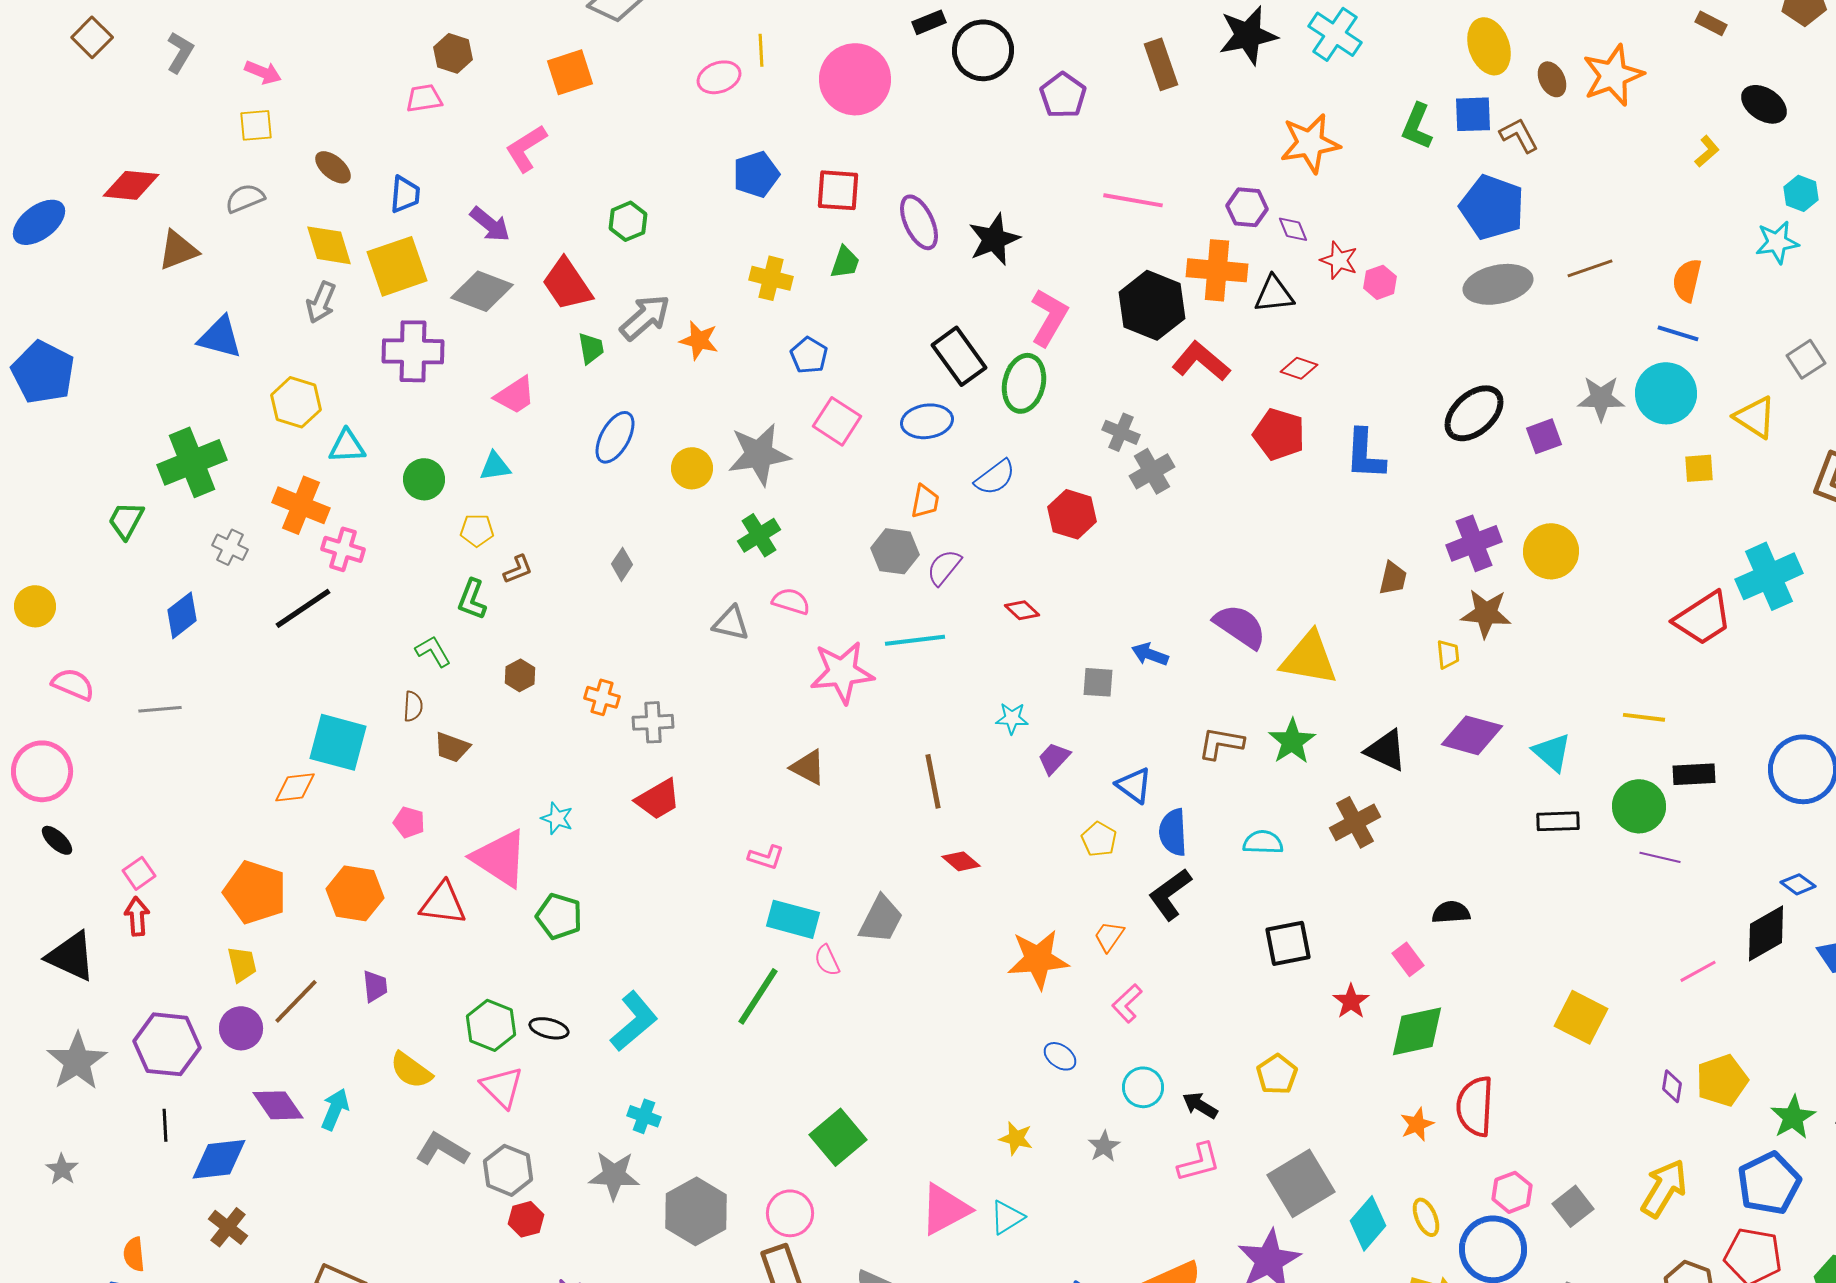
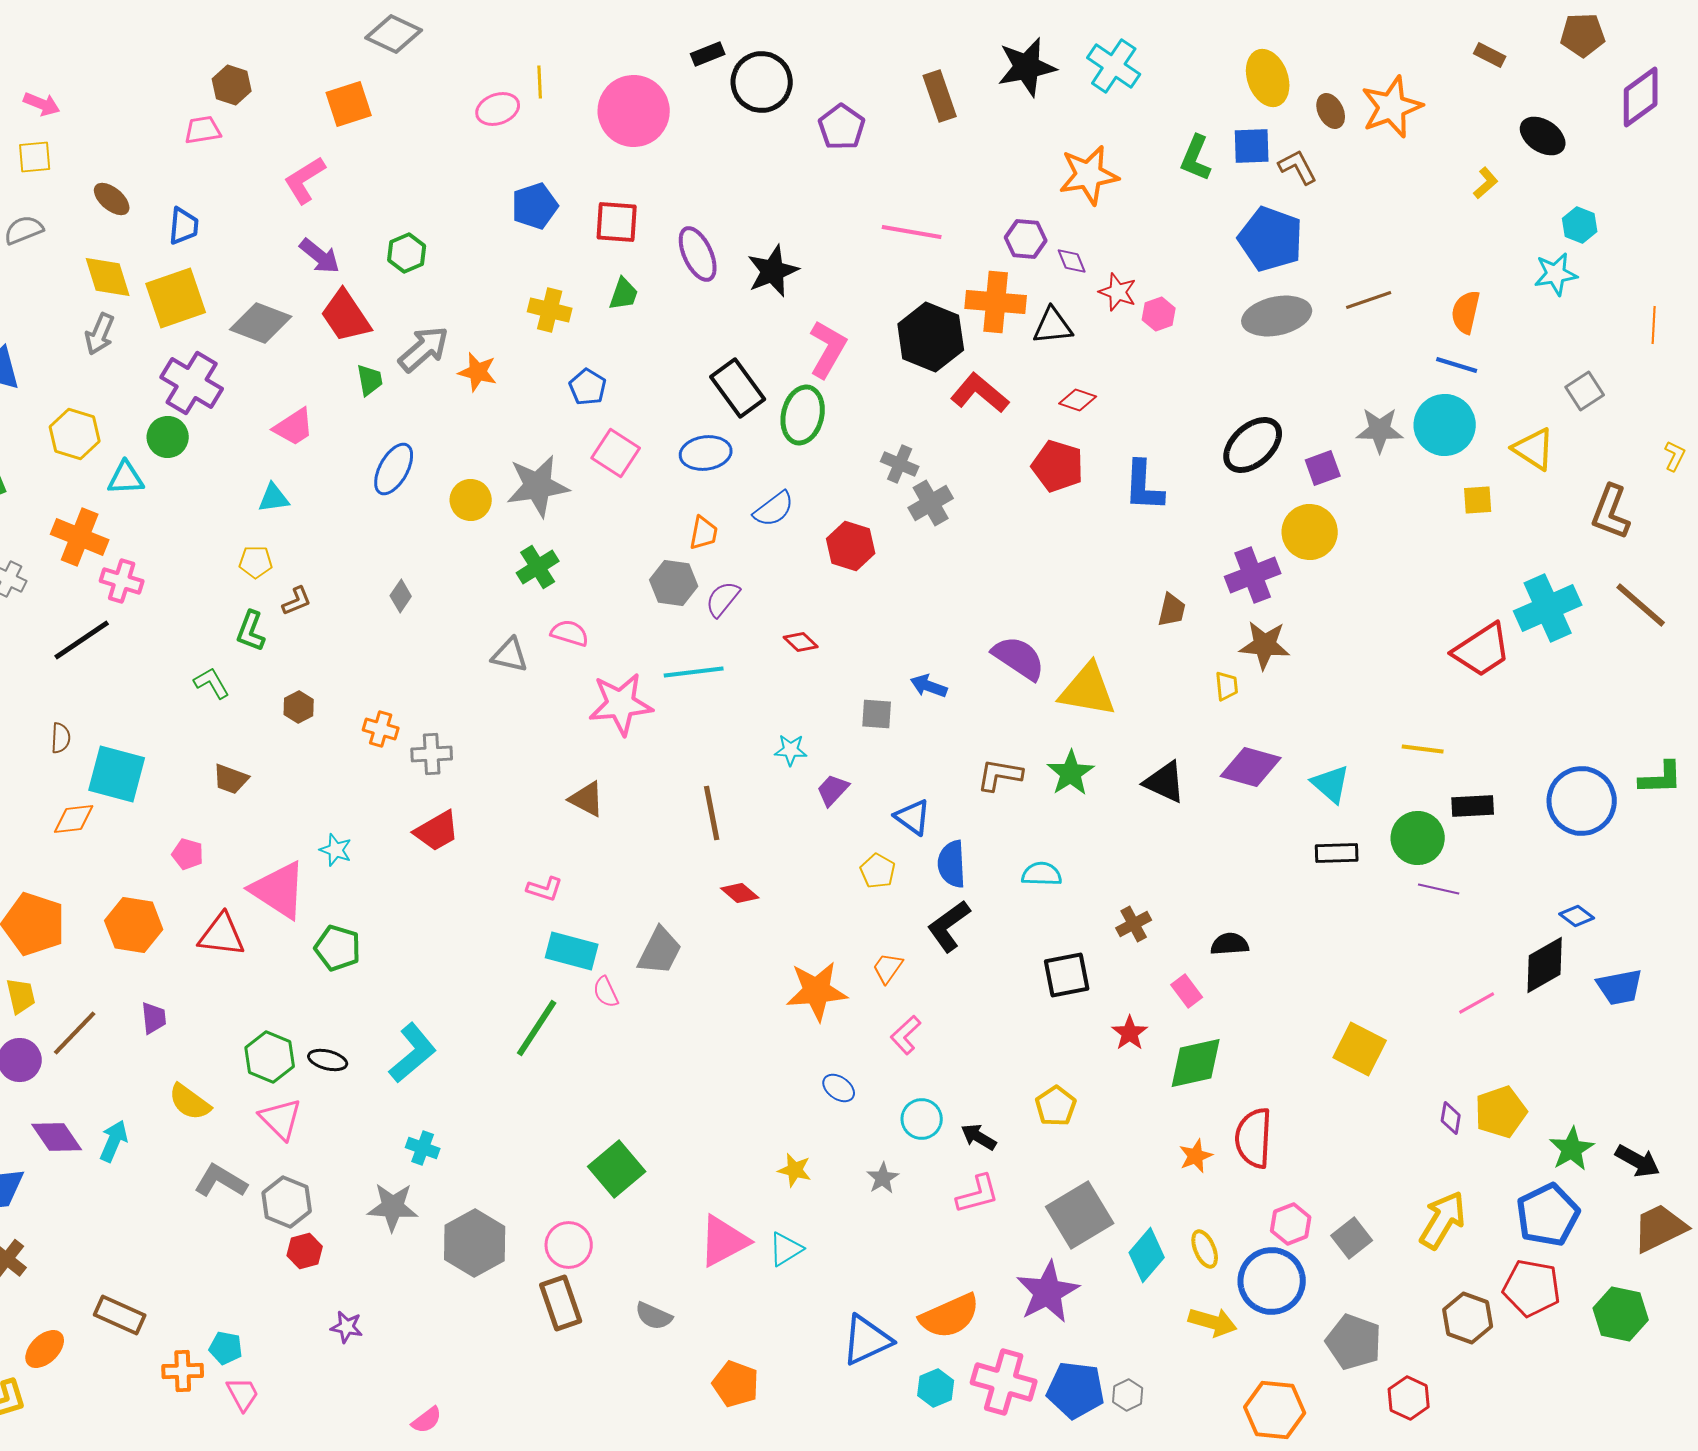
purple arrow: (490, 224) -> (320, 256), moved
purple cross: (413, 351) -> (192, 383), turned 30
green circle: (424, 479) -> (168, 437), moved
yellow circle: (1551, 551) -> (1310, 532), moved
brown semicircle: (413, 706) -> (61, 738), moved
brown cross: (1355, 822) -> (1134, 924), moved, size x0.7

